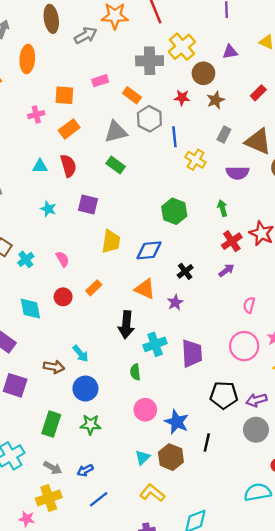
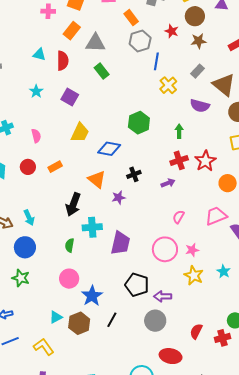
orange rectangle: (69, 129) -> (72, 31), turned -30
gray triangle: (116, 132) -> (95, 43), moved
yellow L-shape: (152, 493) -> (44, 347), moved

